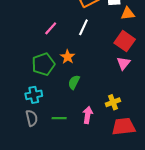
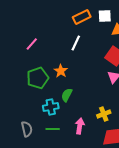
pink line: (51, 28) -> (32, 44), moved
cyan cross: (34, 95) -> (51, 107), moved

